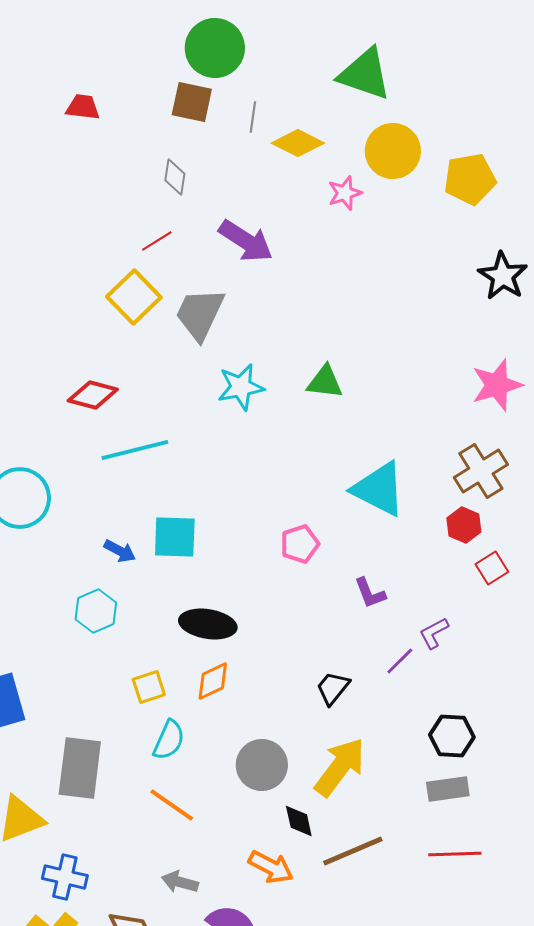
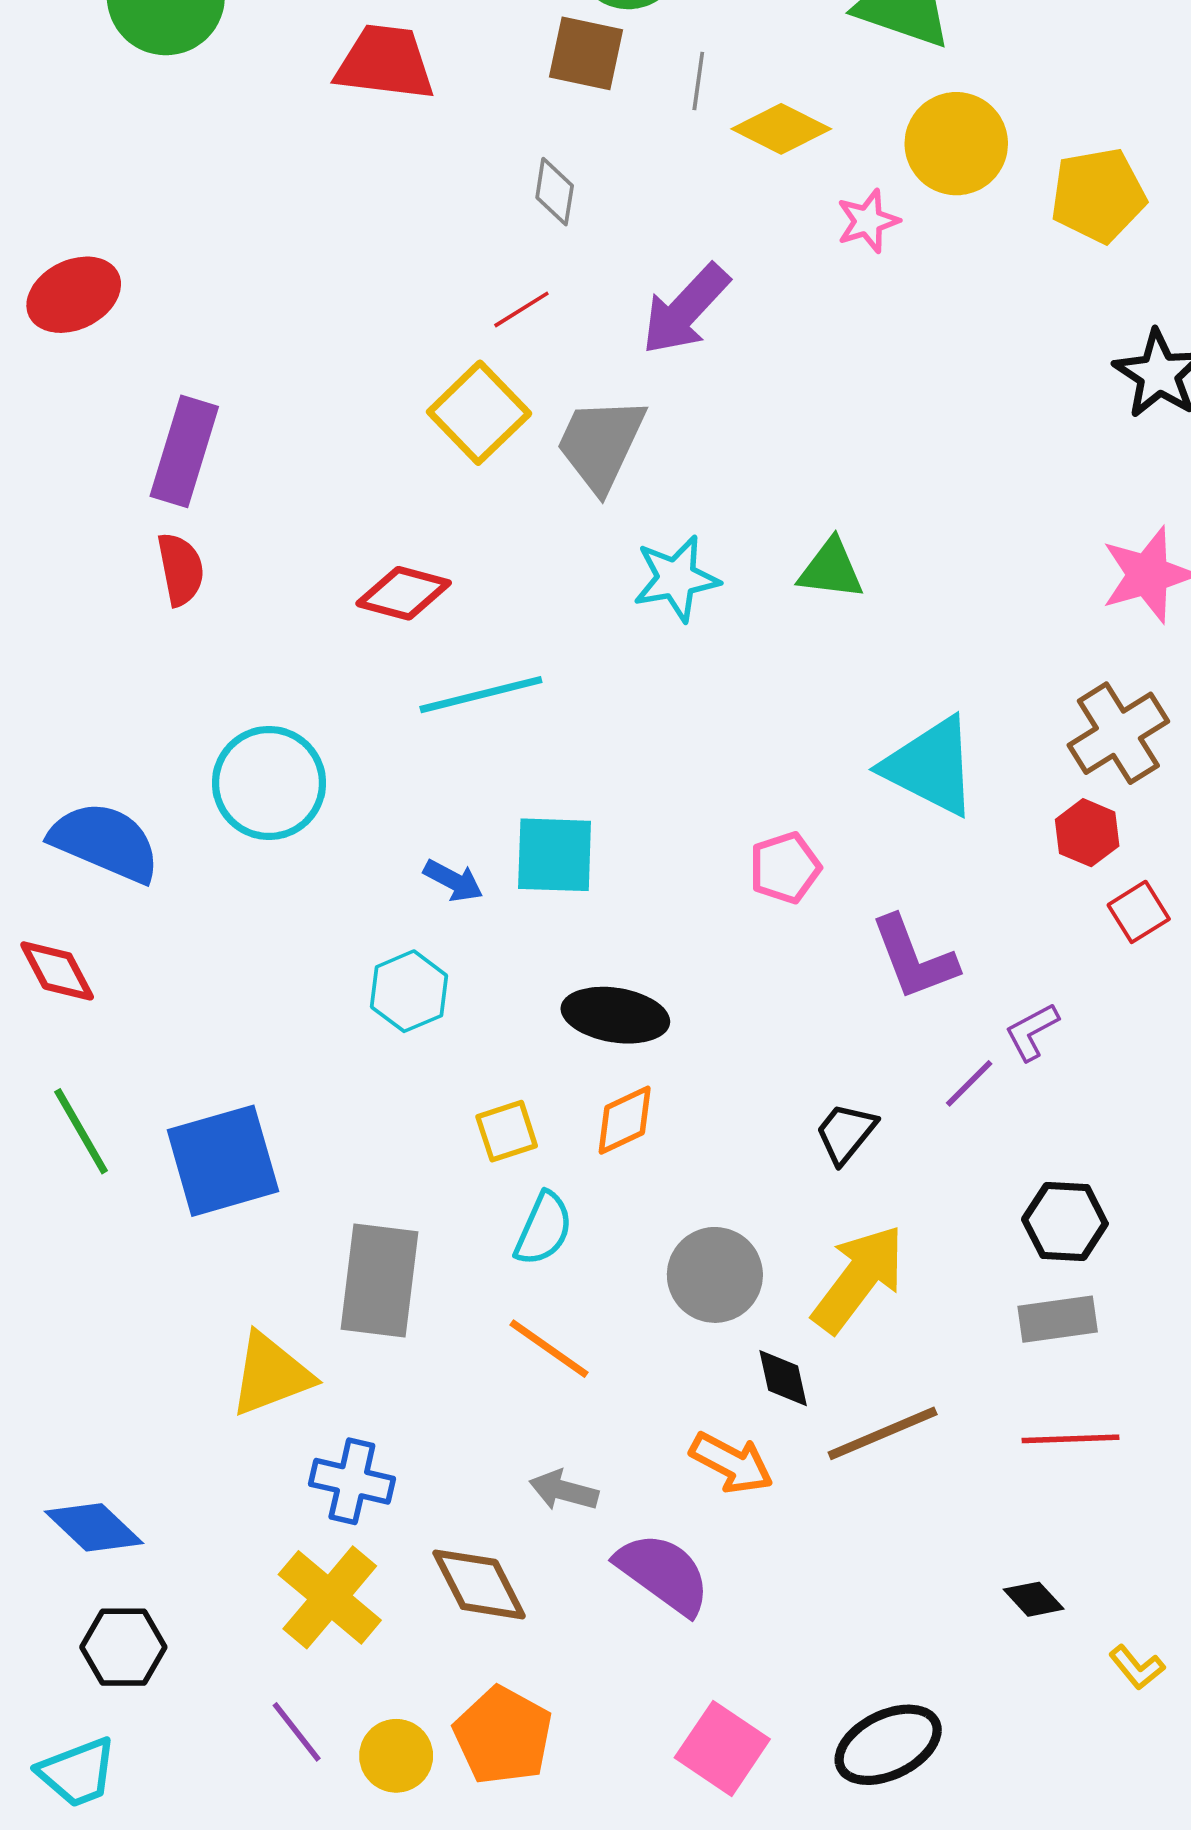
red trapezoid: (83, 107) -> (385, 63), size x1.6
purple arrow: (246, 241) -> (685, 309), turned 100
purple L-shape: (370, 593) -> (914, 958), size x1.5

